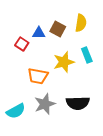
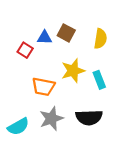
yellow semicircle: (81, 23) -> (100, 39), moved
cyan rectangle: (87, 55) -> (99, 80), moved

